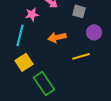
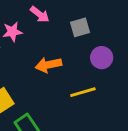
gray square: (79, 11) -> (80, 27), turned -32

